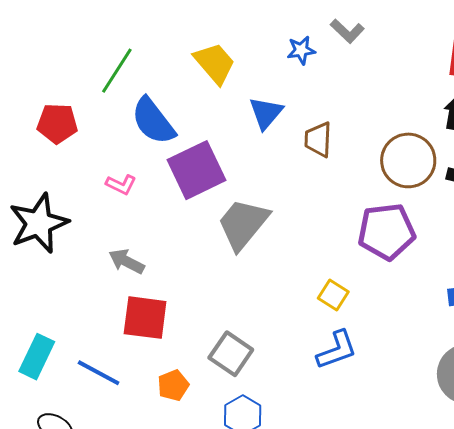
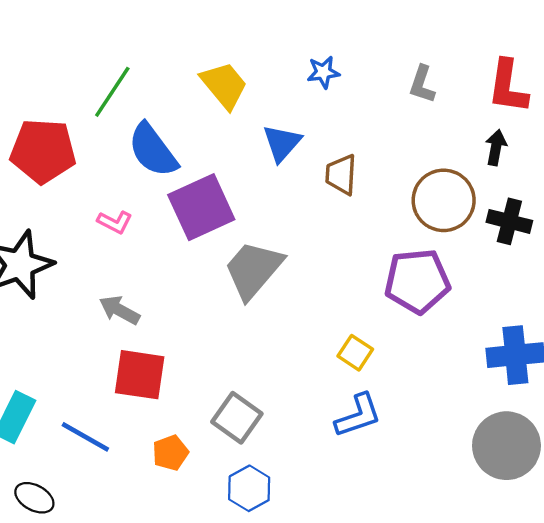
gray L-shape: (347, 31) -> (422, 84), moved, turned 64
red pentagon: (57, 123) -> (43, 151), size x1.4

